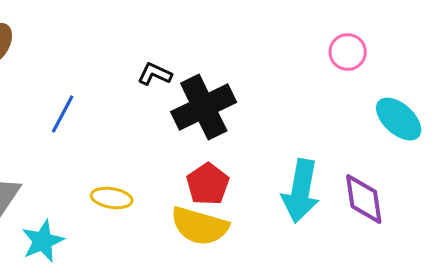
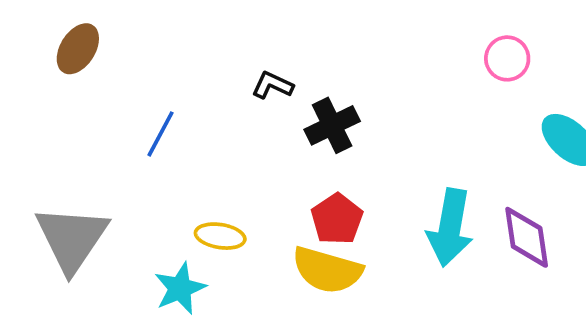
black cross: (204, 107) -> (332, 125), size x0.7
cyan star: (43, 241) -> (180, 288), moved

